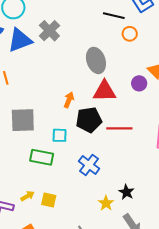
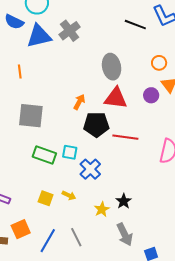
orange circle: (130, 34) -> (159, 63), moved
cyan square: (60, 135) -> (70, 152), moved
yellow arrow: (28, 196) -> (69, 195), moved, turned 48

